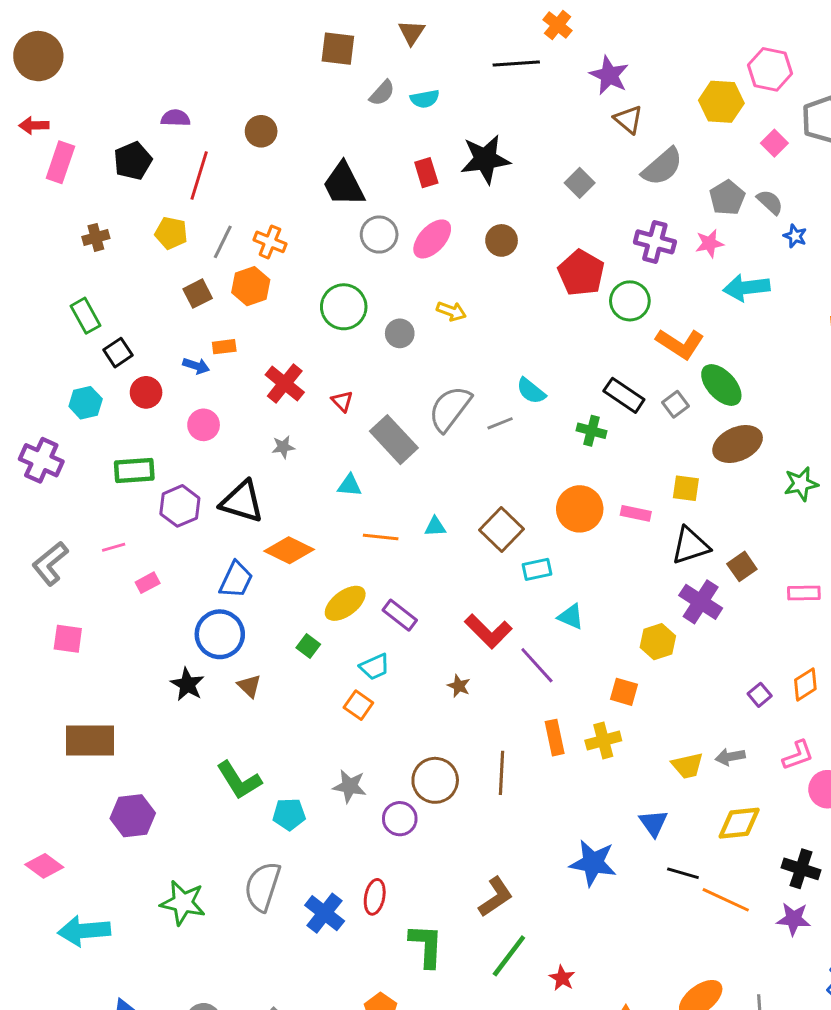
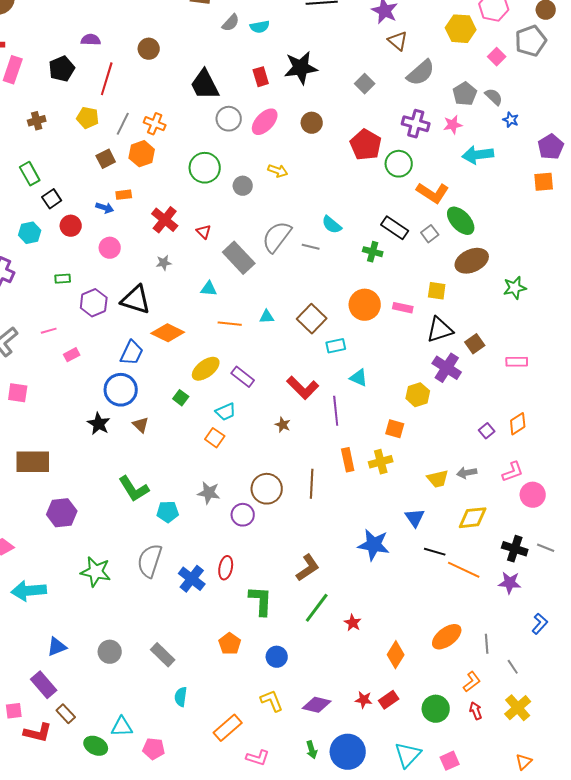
gray line: (500, 423) -> (311, 247), turned 36
green rectangle: (134, 471) -> (63, 279), size x0.6
purple line: (537, 665) -> (336, 411), turned 36

